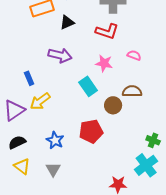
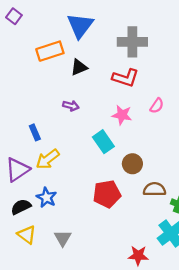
purple arrow: (60, 55) -> (71, 106), size x0.6
pink semicircle: (134, 55) -> (157, 106), turned 104
brown semicircle: (132, 91) -> (154, 189), moved
blue star: (55, 140) -> (46, 197), moved

